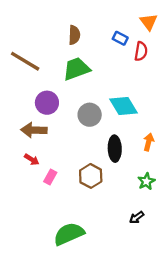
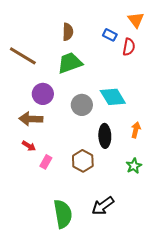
black arrow: (137, 217) -> (103, 206), moved, size x1.6
green semicircle: (69, 234) -> (63, 214), turned 104

